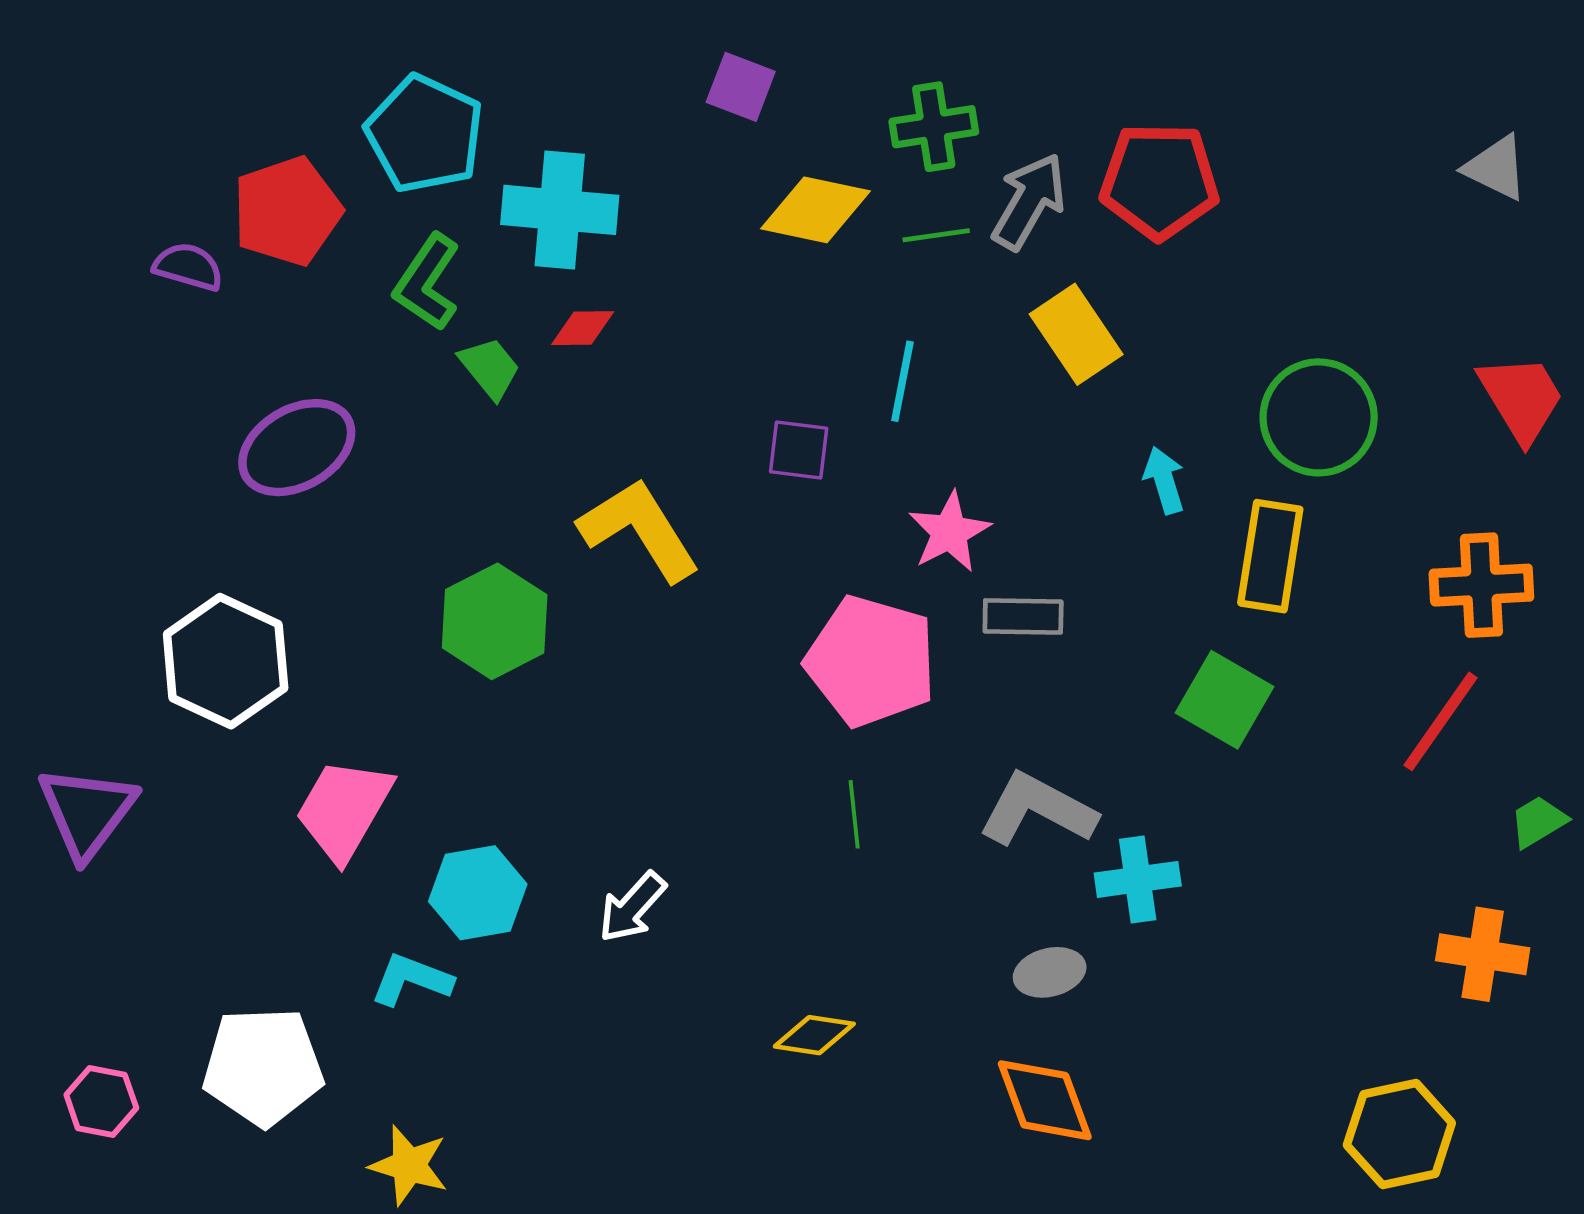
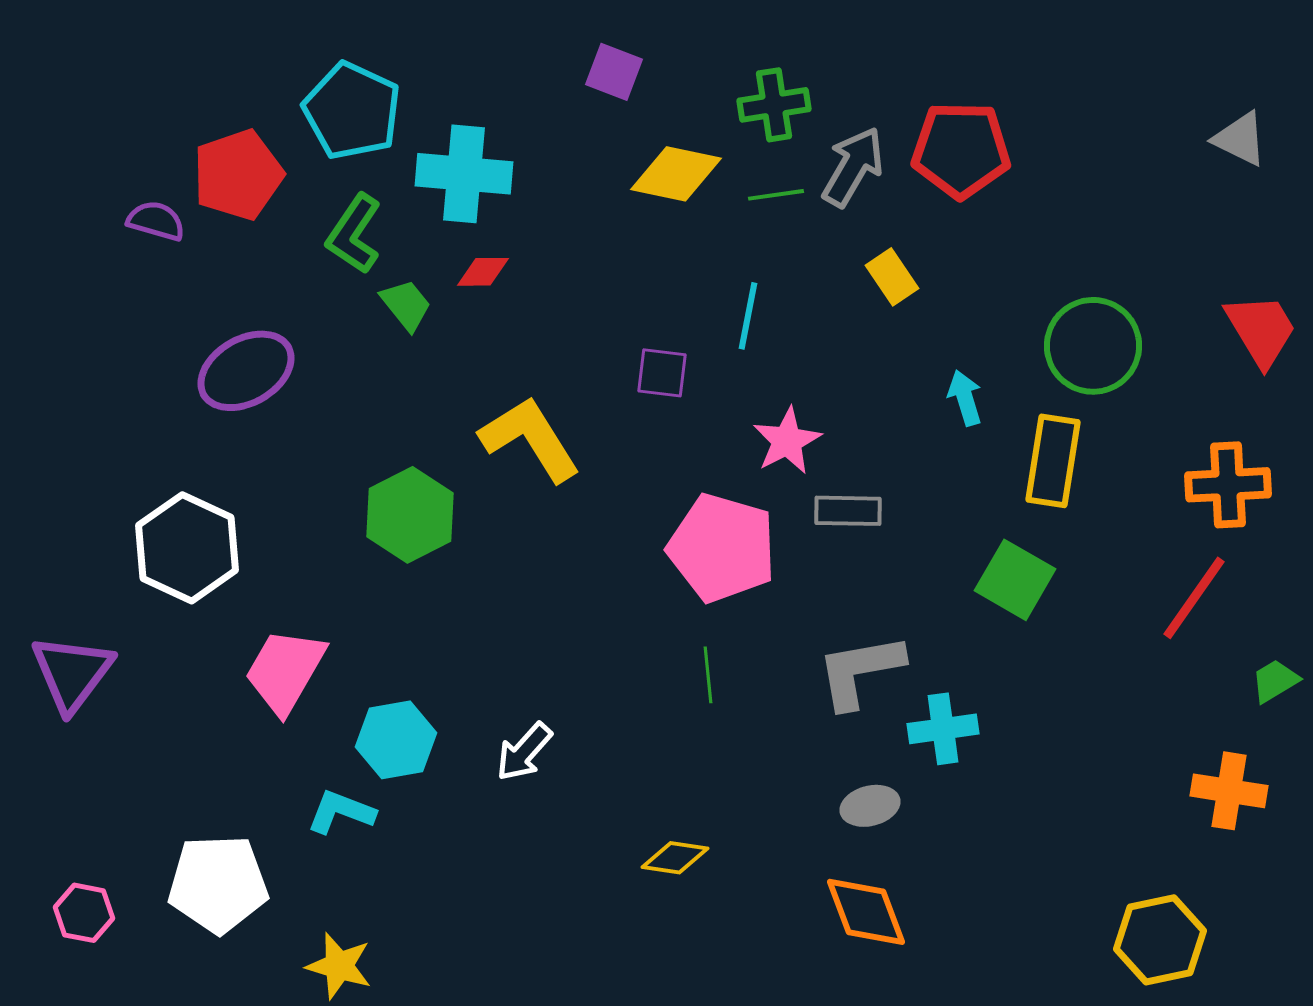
yellow rectangle: (1076, 334) -> (892, 277), size x0.7
gray L-shape: (1038, 809) -> (860, 671), turned -38

